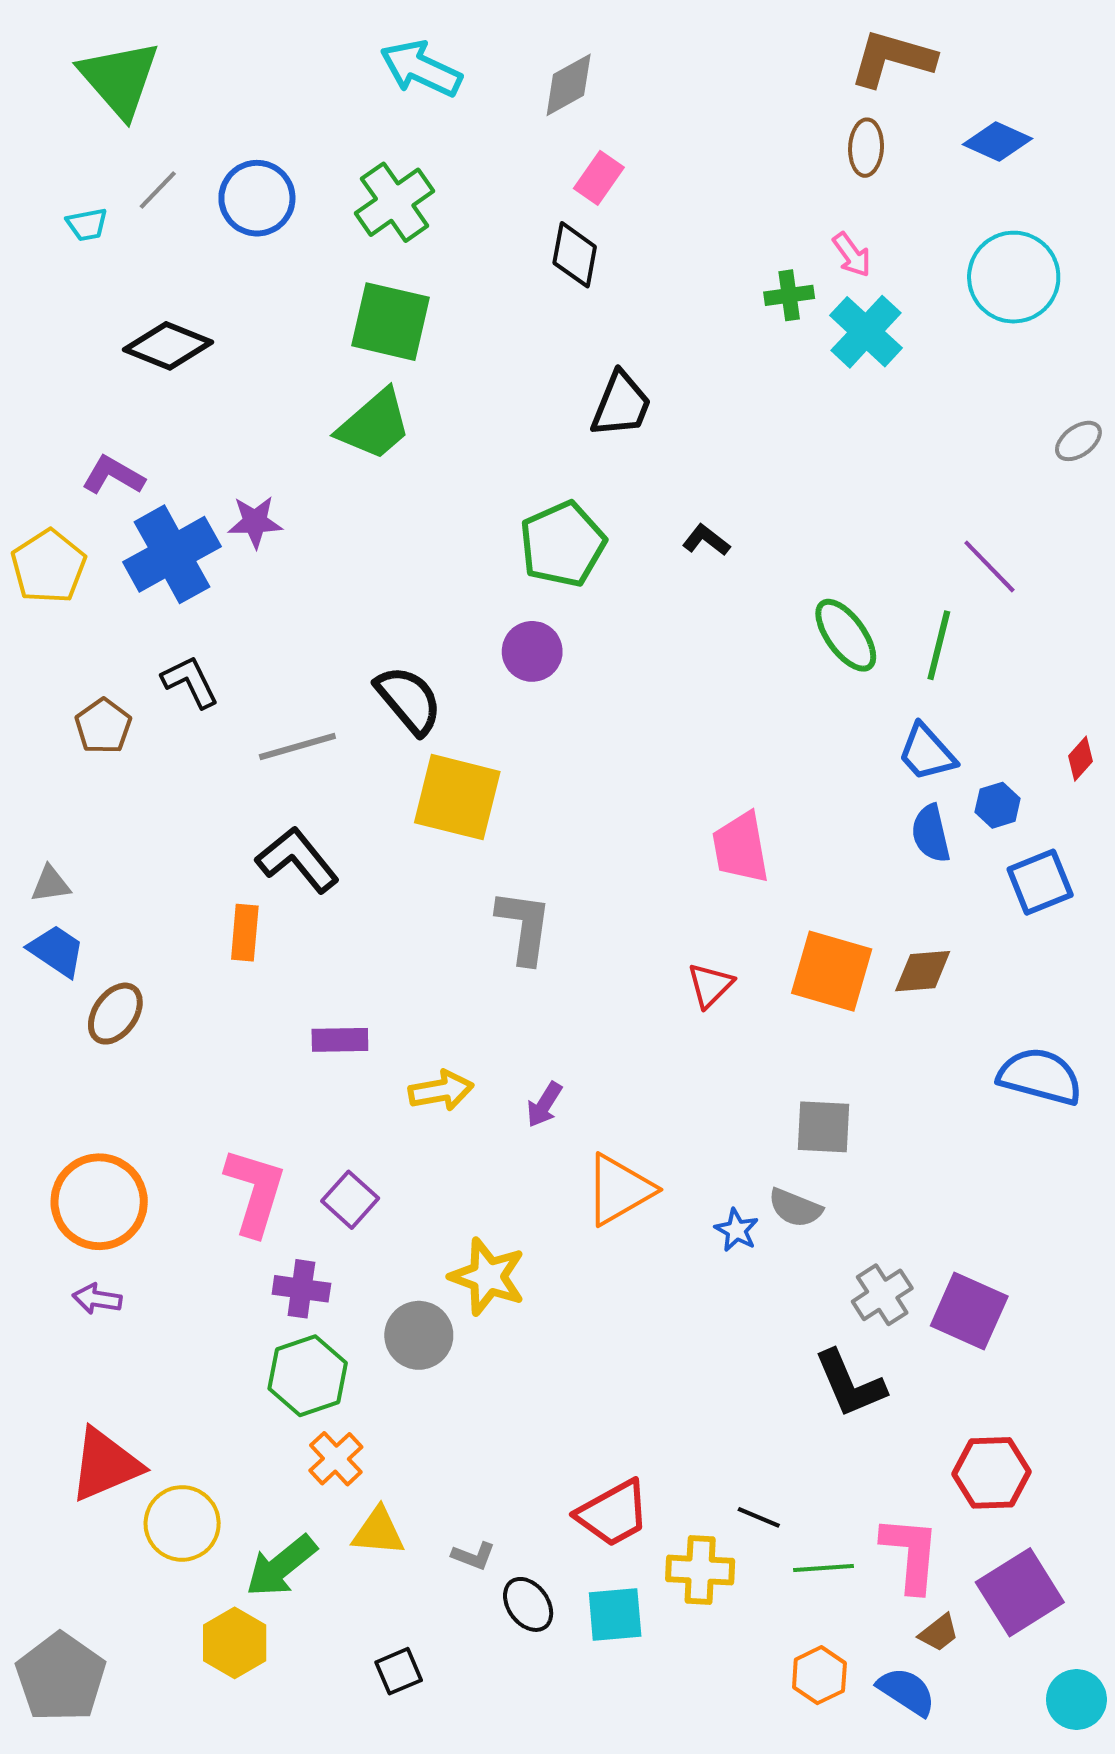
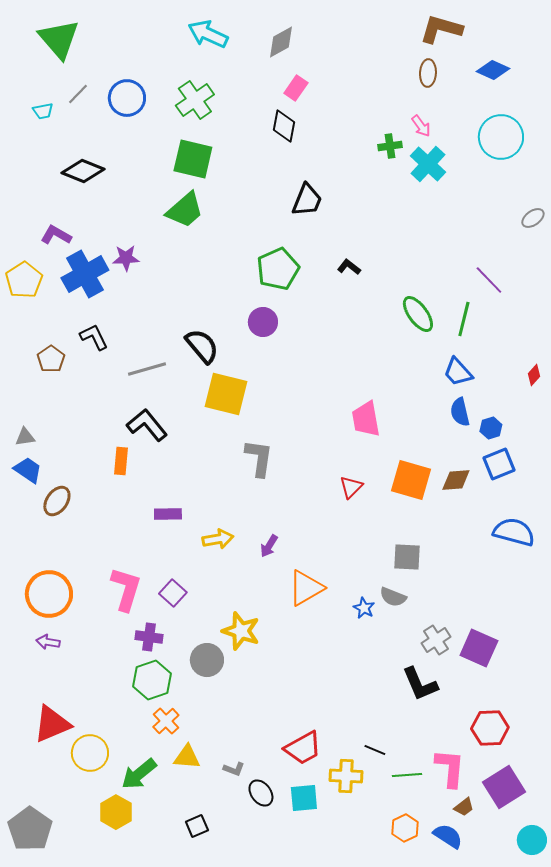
blue hexagon: (998, 805) -> (491, 428), moved
blue square: (1040, 882) -> (499, 464), moved

